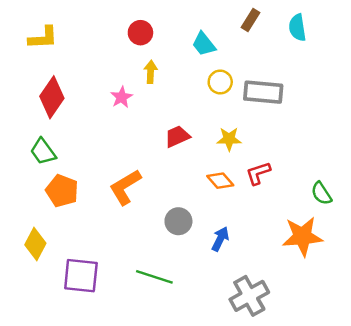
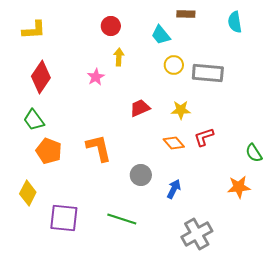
brown rectangle: (251, 20) -> (186, 14), moved, turned 60
orange L-shape: (125, 187) -> (99, 148), turned 108
orange star: (302, 236) -> (239, 187), size x0.7

